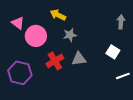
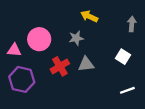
yellow arrow: (58, 15) -> (89, 16), moved
pink triangle: (18, 23) -> (14, 50), moved, turned -32
white line: (123, 76) -> (127, 90), moved

